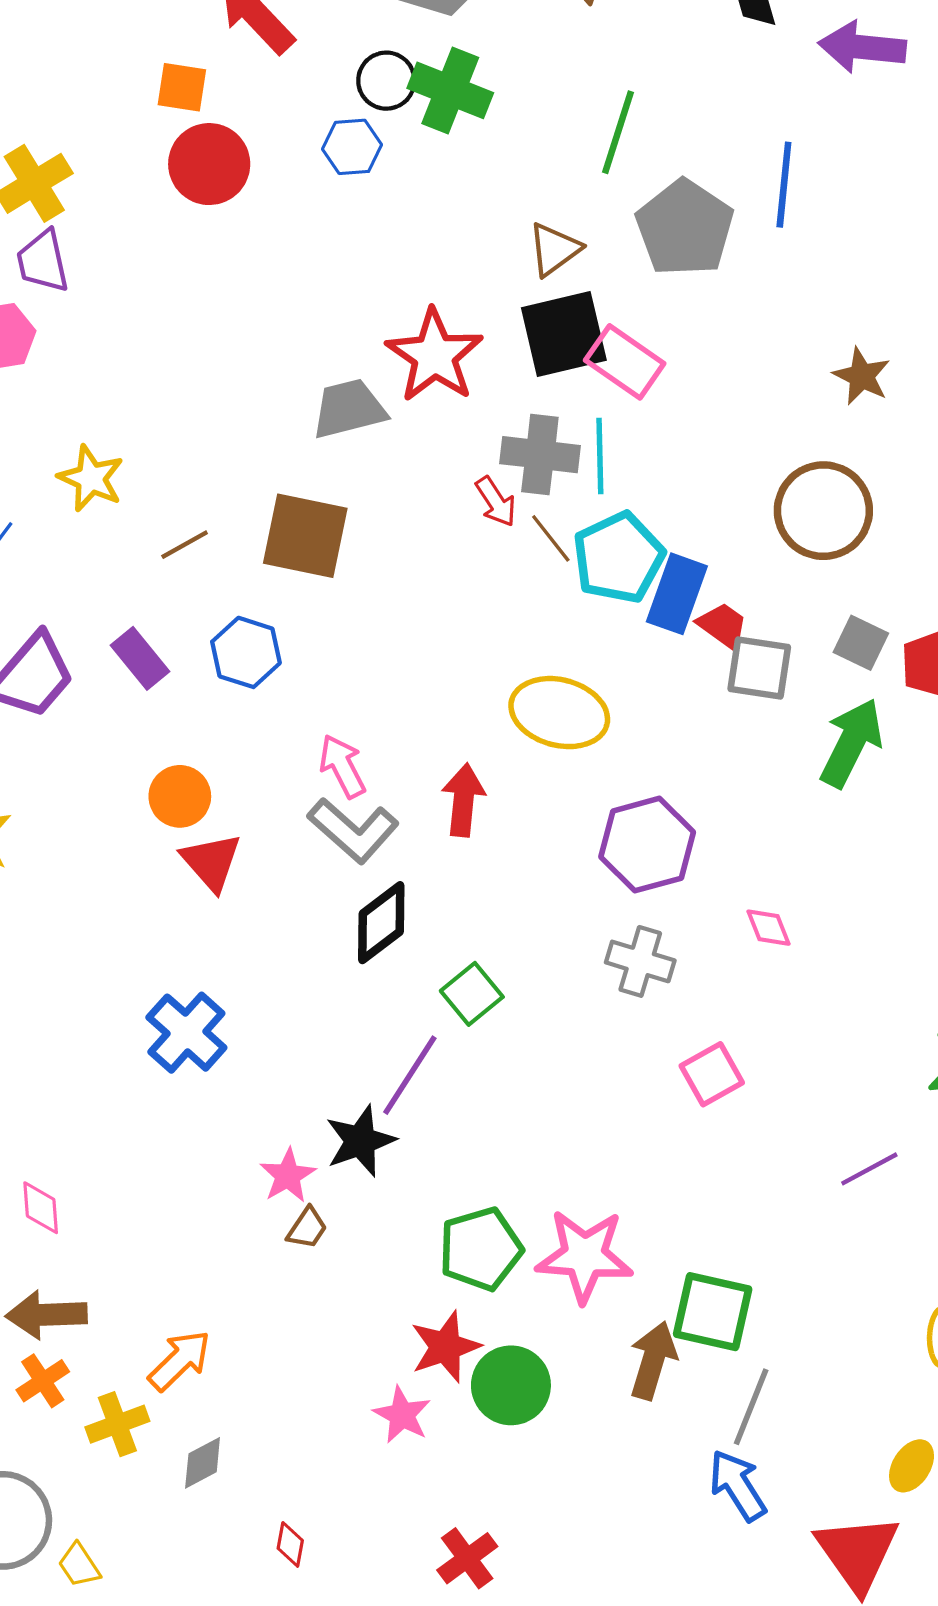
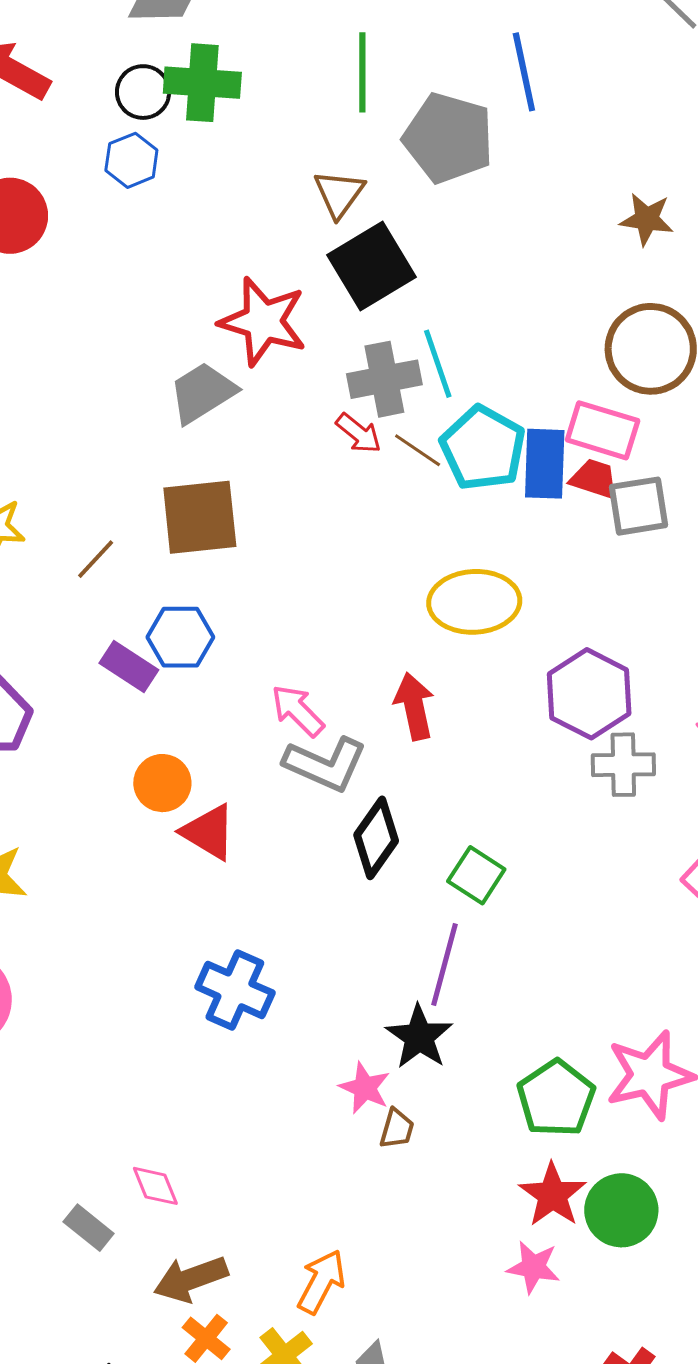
pink rectangle: (625, 362) -> (603, 430), moved
purple rectangle: (140, 658) -> (129, 667), moved
gray cross: (640, 961) -> (623, 765), moved

